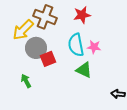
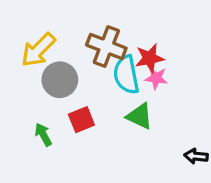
red star: (82, 15) -> (150, 58), moved
brown cross: (45, 17) -> (106, 47), moved
red square: (48, 59) -> (81, 120), moved

